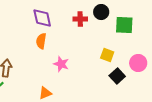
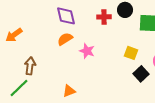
orange semicircle: (41, 41) -> (65, 39), turned 49
pink star: (61, 64) -> (87, 51), moved

